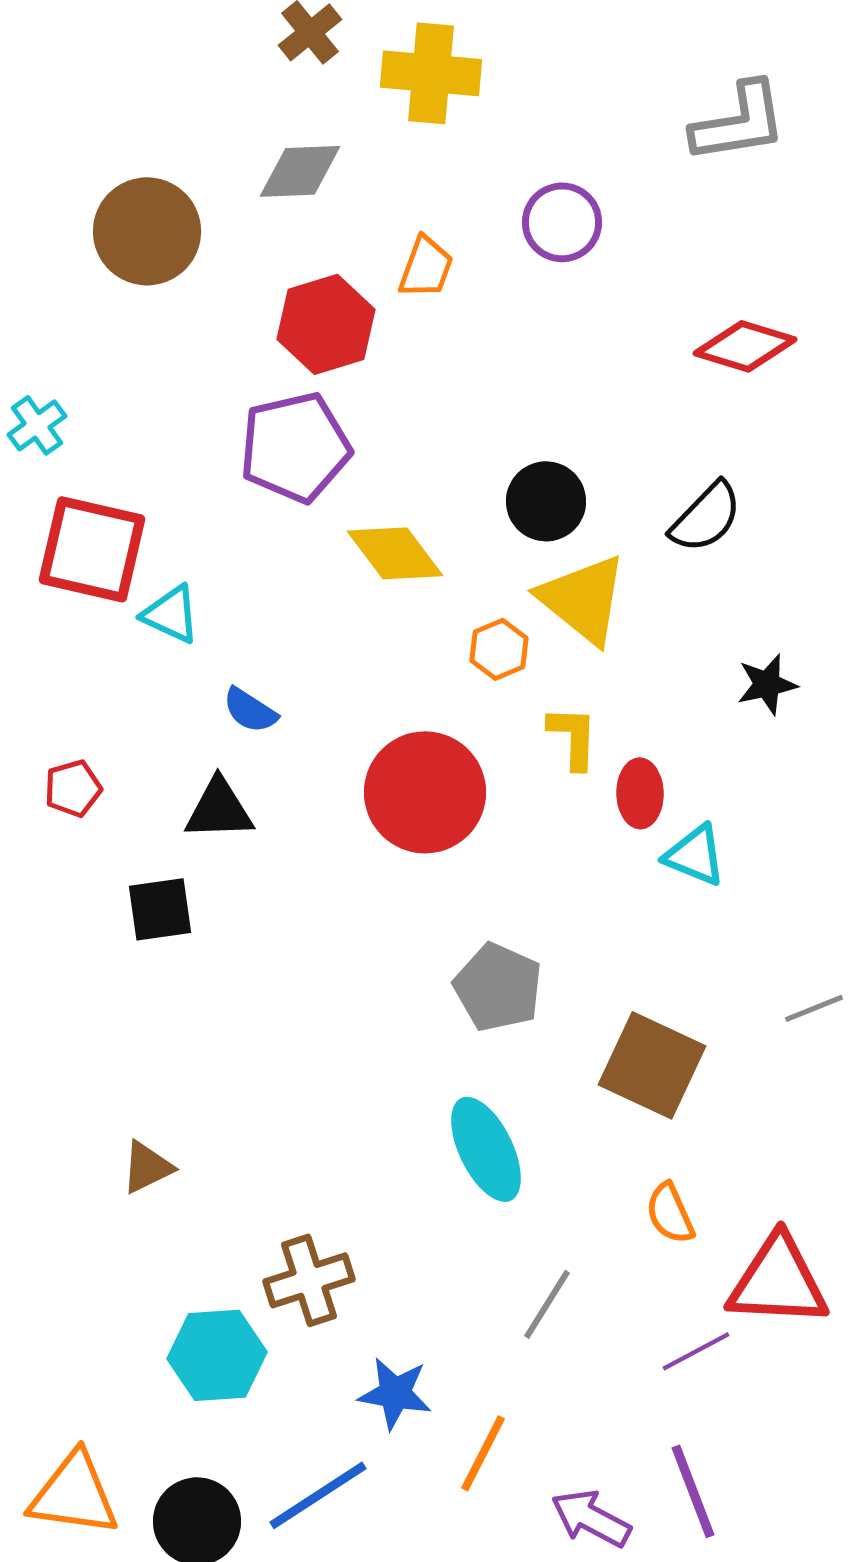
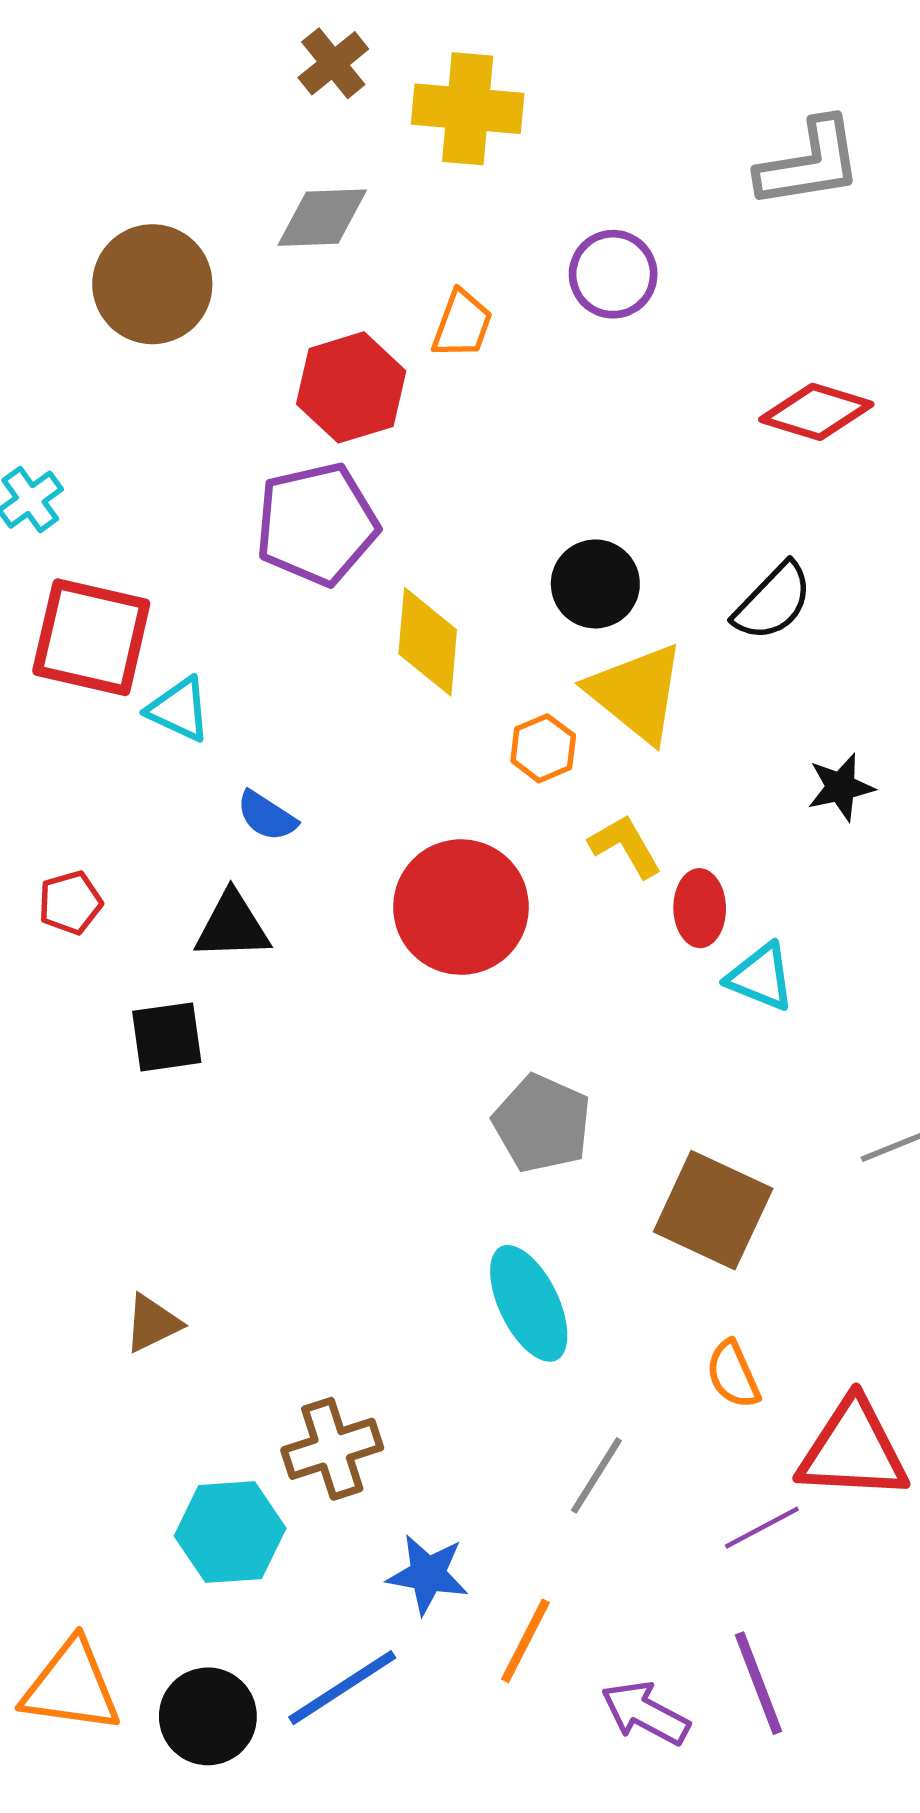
yellow diamond: (395, 553) -> (428, 642), turned 42
yellow L-shape: (573, 737) -> (625, 846), turned -32

